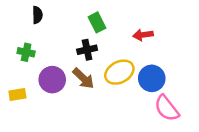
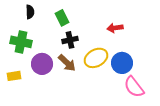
green rectangle: (97, 22) -> (62, 18), moved
green cross: (26, 52) -> (21, 42), size x1.5

